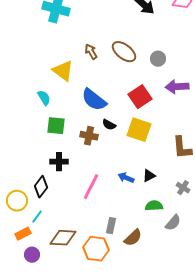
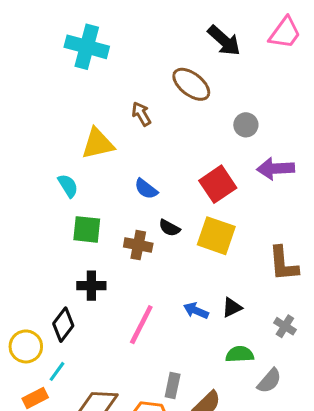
brown ellipse: (124, 52) -> (191, 84), moved
yellow triangle: (63, 71) -> (98, 144), turned -50
blue semicircle: (94, 100) -> (146, 189), size x0.6

